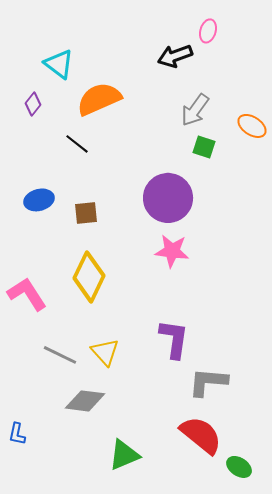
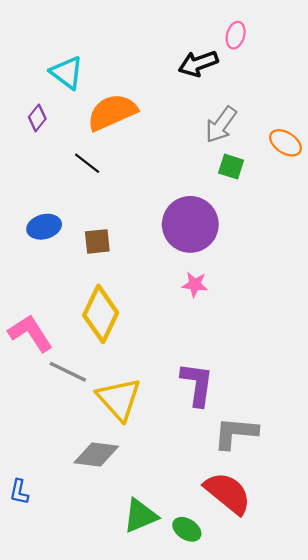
pink star: (172, 251) -> (195, 284), size x0.7
yellow triangle: (105, 352) -> (119, 399), size x1.4
gray line: (60, 355) -> (68, 372), moved
green ellipse: (239, 467) -> (187, 529), moved

